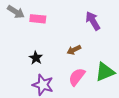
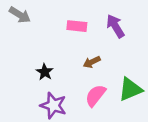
pink rectangle: (38, 19) -> (77, 26), moved

